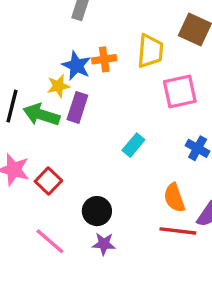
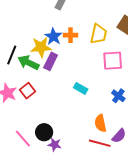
yellow star: (58, 86) -> (41, 47), size x1.5
cyan rectangle: (133, 145) -> (81, 88), turned 72
red square: (48, 181) -> (28, 91), moved
black circle: (97, 211) -> (44, 132), moved

